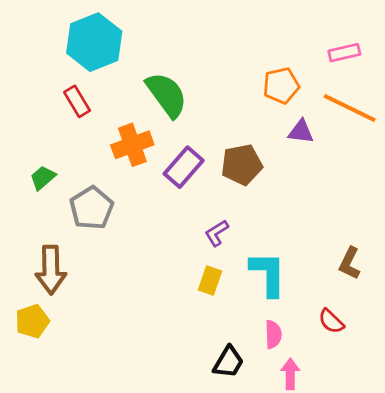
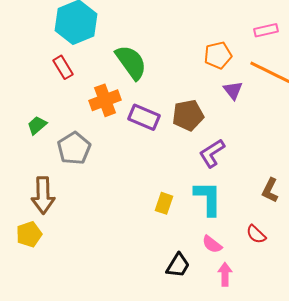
purple triangle: (301, 132) -> (233, 90), turned 45
purple rectangle: (184, 167) -> (144, 117), turned 72
purple L-shape: (217, 233) -> (212, 153), moved, size x1.4
pink semicircle: (273, 334) -> (212, 244), turned 130

